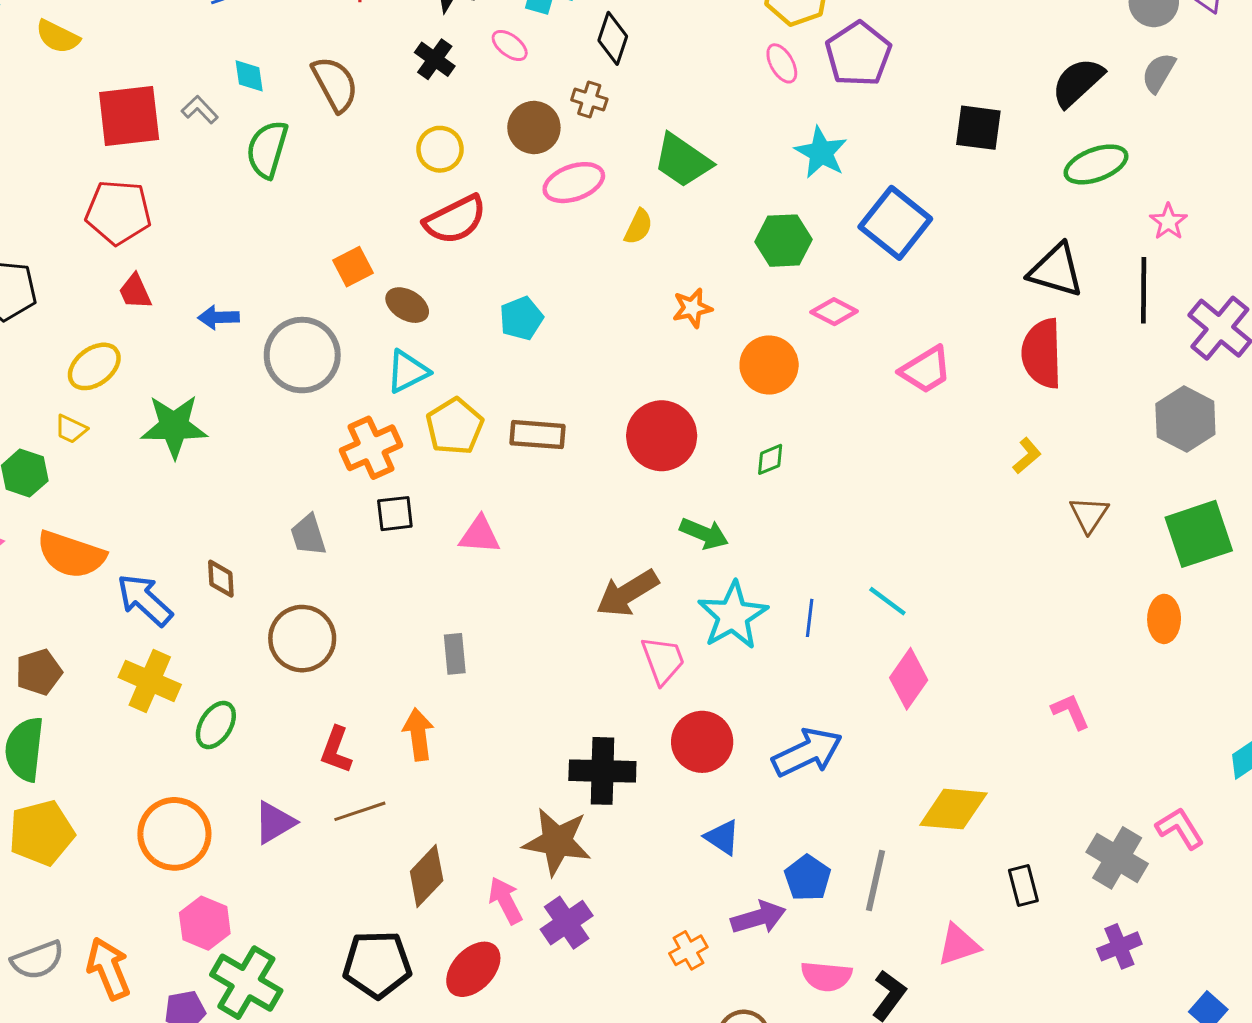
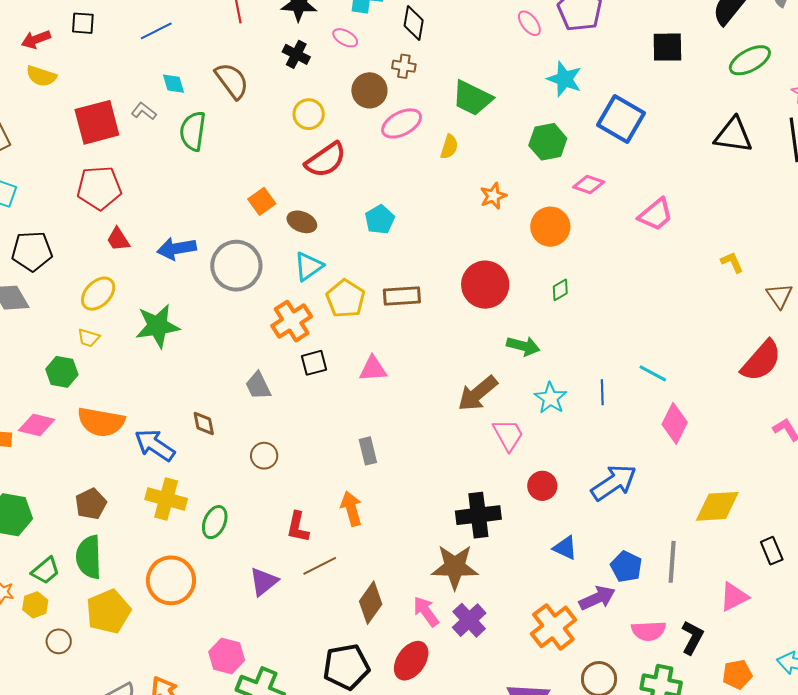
blue arrow: (218, 317) -> (177, 249), size x1.4
red semicircle: (1042, 353) -> (761, 361), moved, turned -129
yellow L-shape: (1027, 456) -> (732, 262), turned -65
cyan star: (733, 615) -> (550, 398), size x0.7
brown circle: (302, 639) -> (264, 456), size x0.6
red circle: (702, 742) -> (542, 486), size x0.7
orange circle: (174, 834) -> (171, 580), moved
orange cross: (688, 950) -> (553, 627), size x1.8

